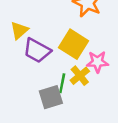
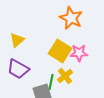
purple trapezoid: (37, 50) -> (18, 69), moved
pink star: (97, 62) -> (79, 53), moved

